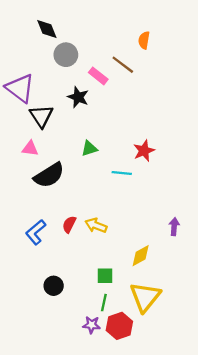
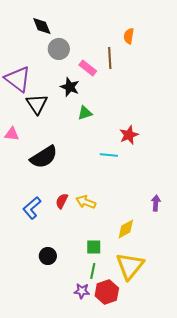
brown line: (123, 65) -> (110, 58), turned 50
pink triangle: (30, 148) -> (12, 134), moved
green triangle: (89, 148) -> (85, 113), moved

